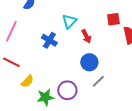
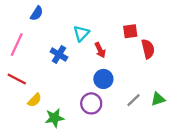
gray line: (98, 81) -> (133, 100), moved
purple circle: (67, 90) -> (91, 103), moved

